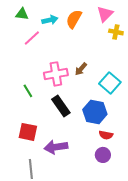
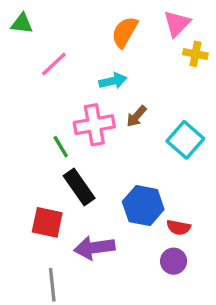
green triangle: (22, 14) -> (22, 24), moved
cyan arrow: (50, 20) -> (113, 81), moved
green line: (28, 91) -> (61, 147), moved
black rectangle: (61, 106) -> (79, 187), moved
blue hexagon: (95, 112) -> (143, 206), moved

